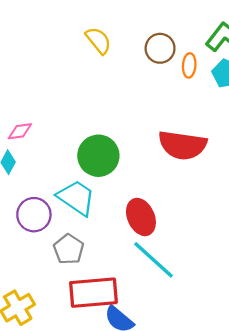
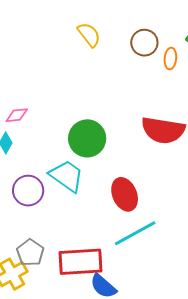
gray pentagon: (69, 249) -> (30, 252), moved
cyan line: (153, 260) -> (135, 233), turned -72

